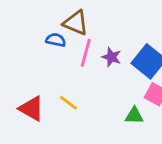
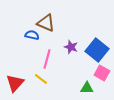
pink line: (86, 53) -> (47, 59), moved
red triangle: (31, 109) -> (15, 83), turned 42

